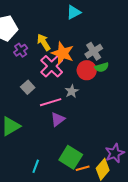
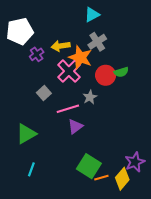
yellow arrow: (44, 42) -> (61, 46), turned -66
gray cross: (94, 51) -> (97, 42), moved
cyan line: (36, 166) -> (31, 169), moved

